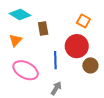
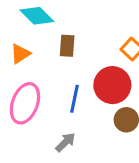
pink ellipse: (26, 70) -> (25, 103), turned 70

